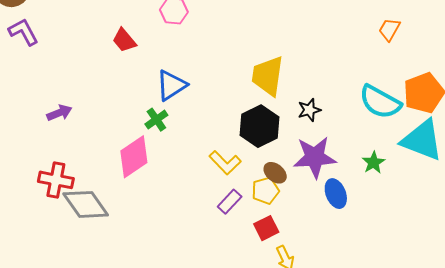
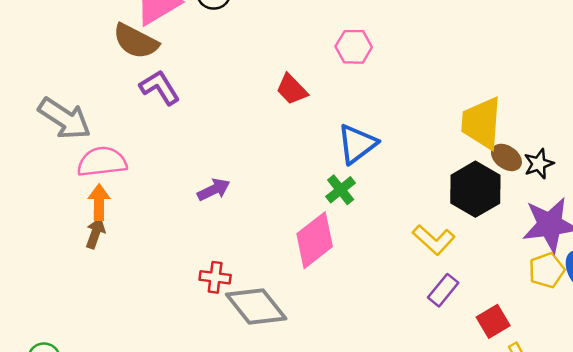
brown ellipse: (275, 173) -> (506, 157), moved
red cross: (56, 180) -> (215, 277), size x0.7
yellow pentagon: (265, 191) -> (547, 270), moved

